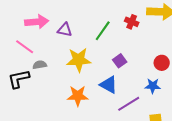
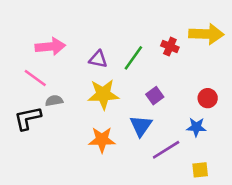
purple triangle: (65, 30) -> (98, 59), moved
blue triangle: (109, 85) -> (141, 126), turned 36

